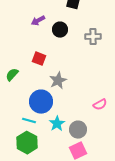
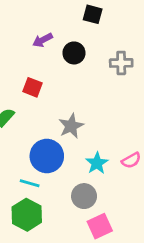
red square: (39, 59) -> (32, 87), moved
cyan star: (57, 124) -> (97, 163), moved
gray circle: (78, 130) -> (84, 196), moved

